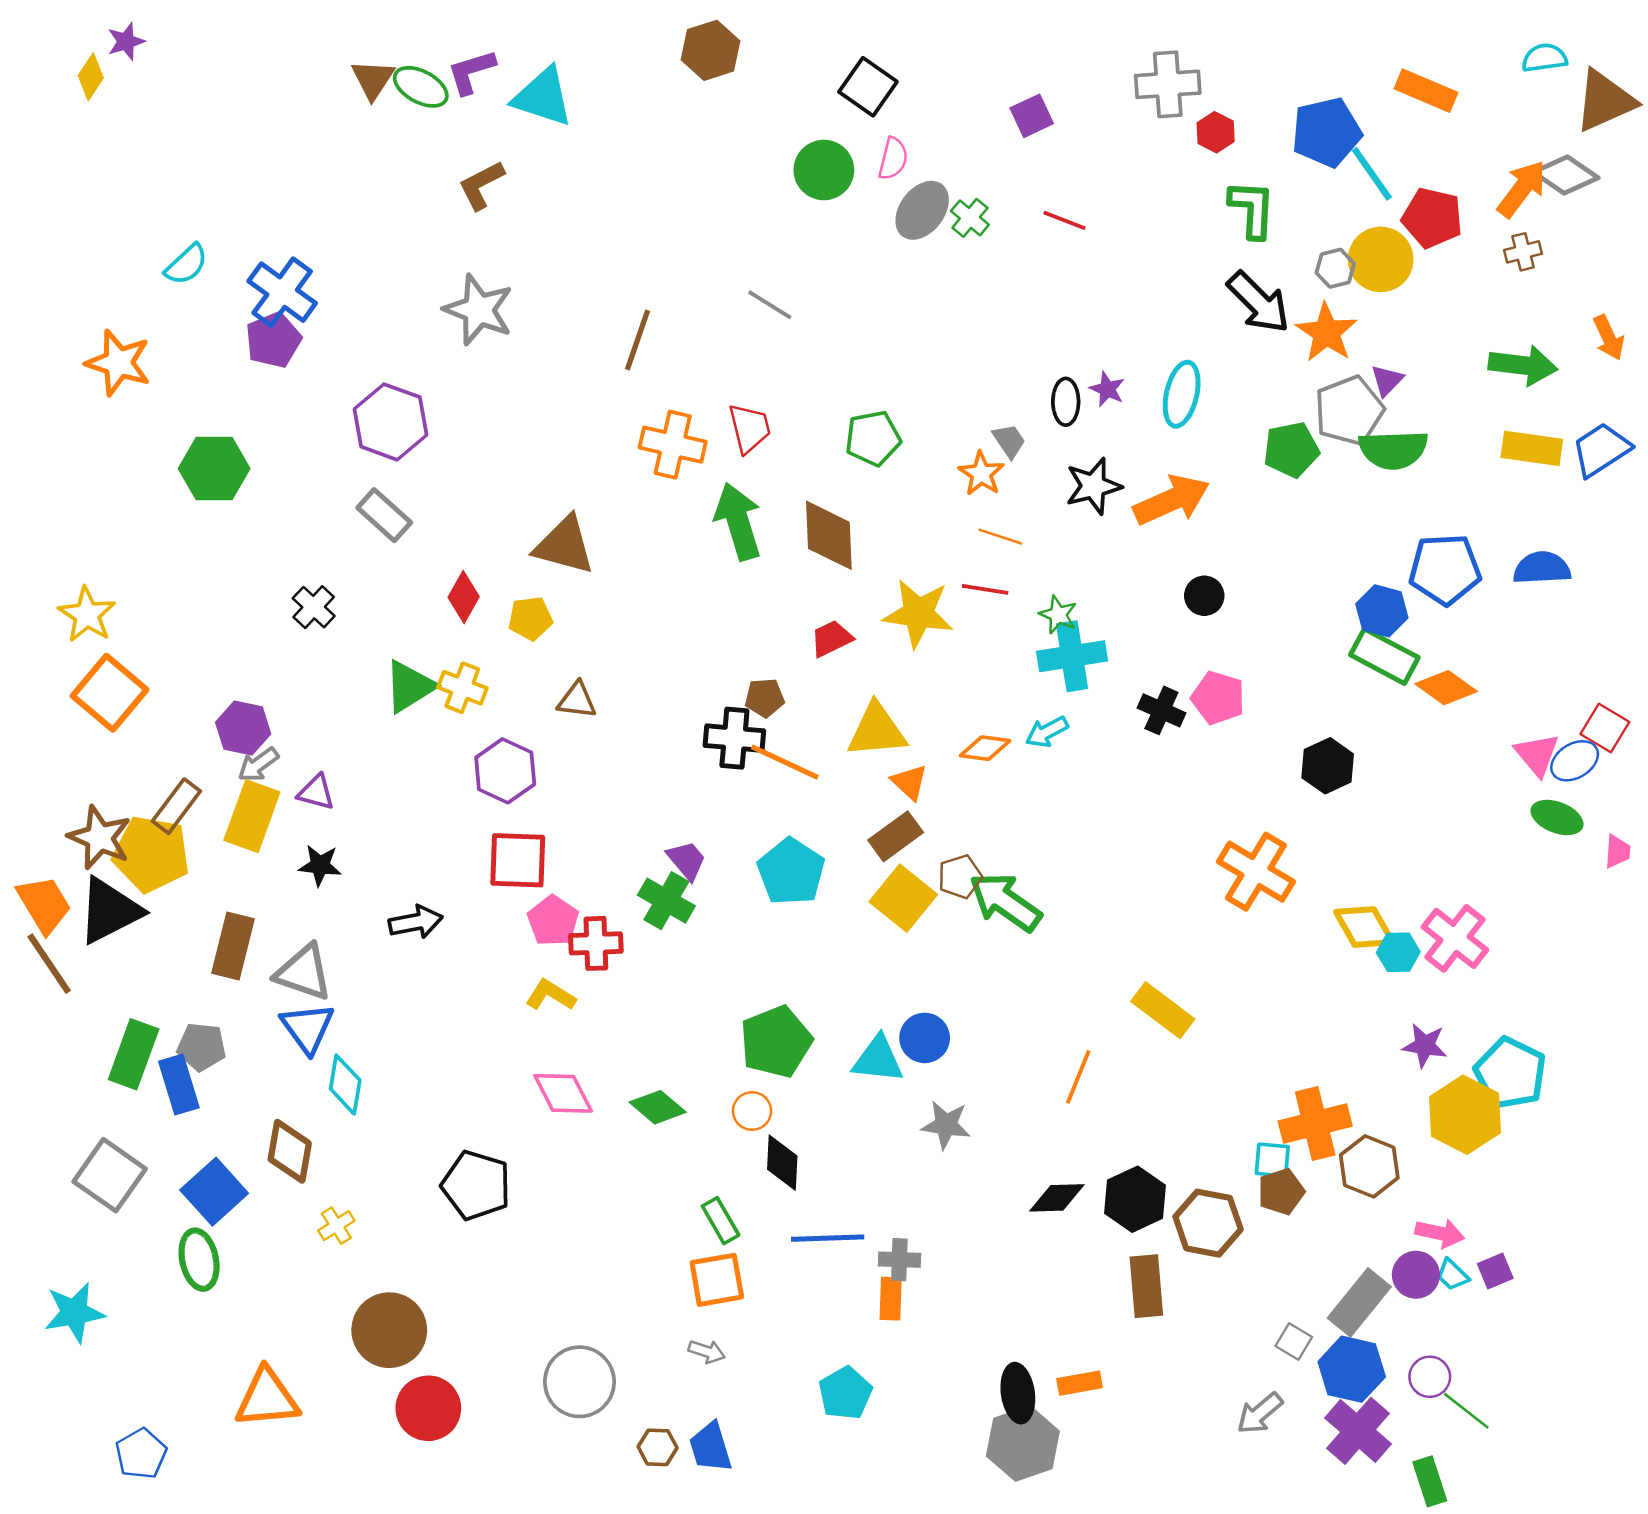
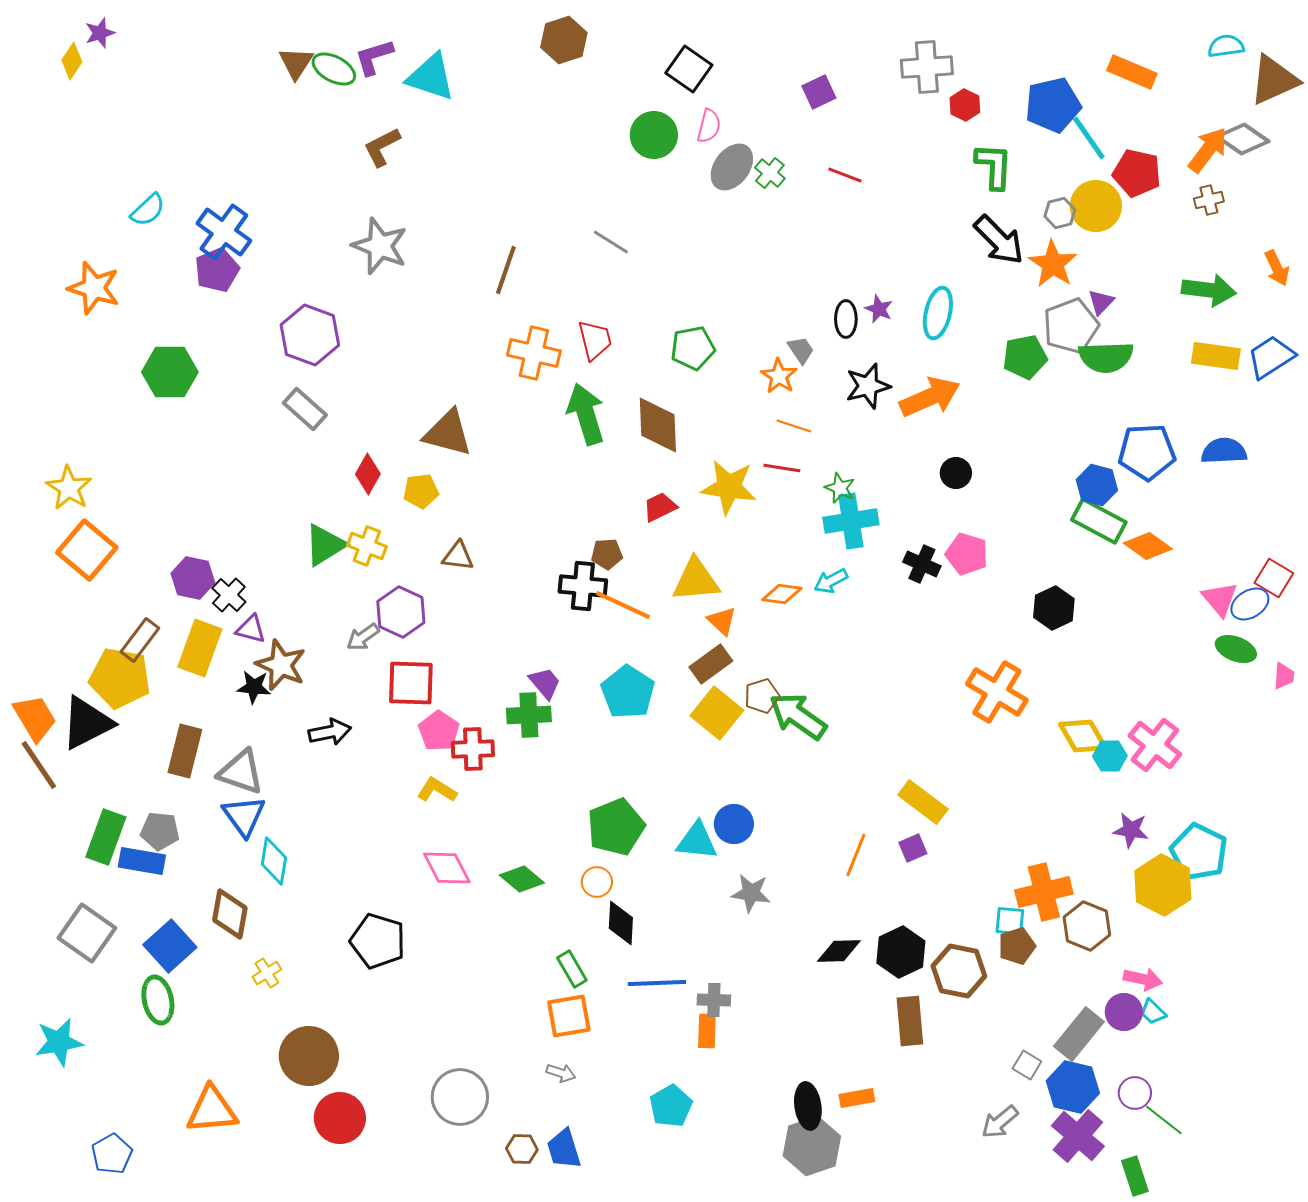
black cross: (314, 607) -> (229, 595), moved
gray arrow: (258, 765) -> (363, 637), moved
brown star: (100, 838) -> (281, 665), moved
green cross: (666, 901) -> (529, 715), turned -33
blue rectangle: (179, 1085) -> (142, 861), turned -63
purple square: (1495, 1271) -> (913, 848), moved

